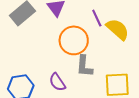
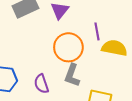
yellow semicircle: (118, 29) -> (114, 48), turned -45

